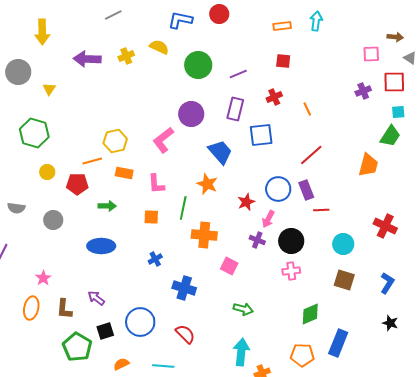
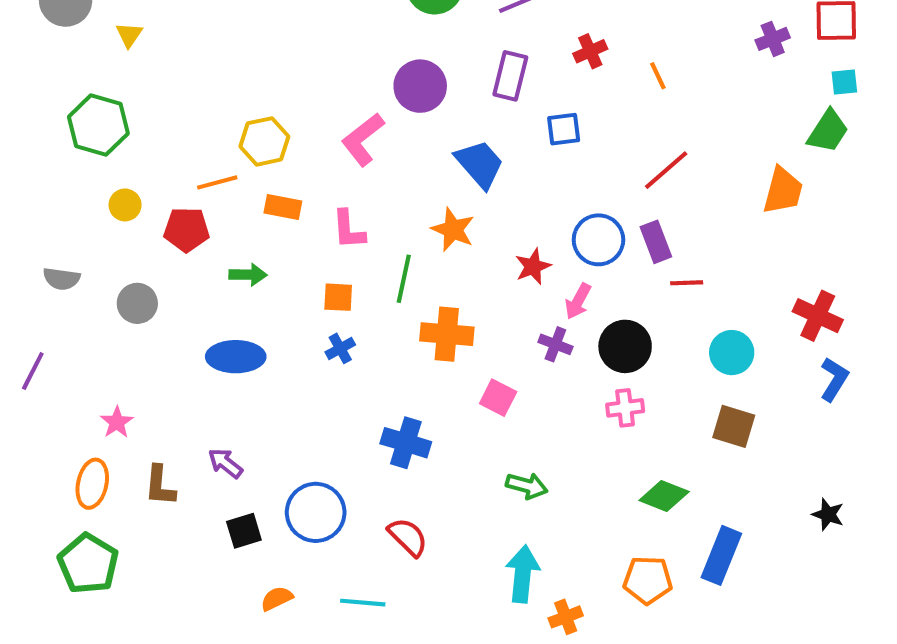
blue square: (261, 135) -> (564, 129), size x0.7
blue cross: (155, 259) -> (340, 348), moved
blue L-shape: (387, 283) -> (834, 379), moved
green diamond: (310, 314) -> (664, 496), turned 45
green pentagon: (77, 347) -> (88, 564), moved

